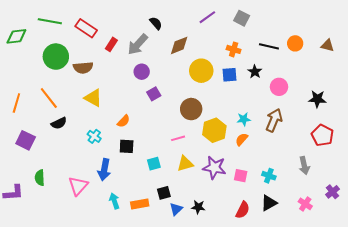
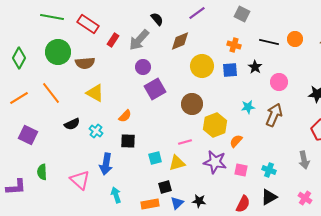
purple line: (207, 17) -> (197, 13), moved
green diamond: (16, 36) -> (19, 58), moved, turned -55
purple square: (154, 94) -> (155, 89), size x1.5
orange line: (16, 103) -> (19, 98), turned 42
cyan star: (244, 119) -> (248, 107), moved
black semicircle: (59, 123) -> (72, 124), moved
pink line: (178, 138) -> (185, 142), moved
orange semicircle: (242, 139) -> (236, 141), moved
yellow triangle: (185, 164) -> (177, 163), moved
pink triangle: (78, 186) -> (80, 180), turned -30
orange rectangle: (140, 204) -> (150, 204), moved

